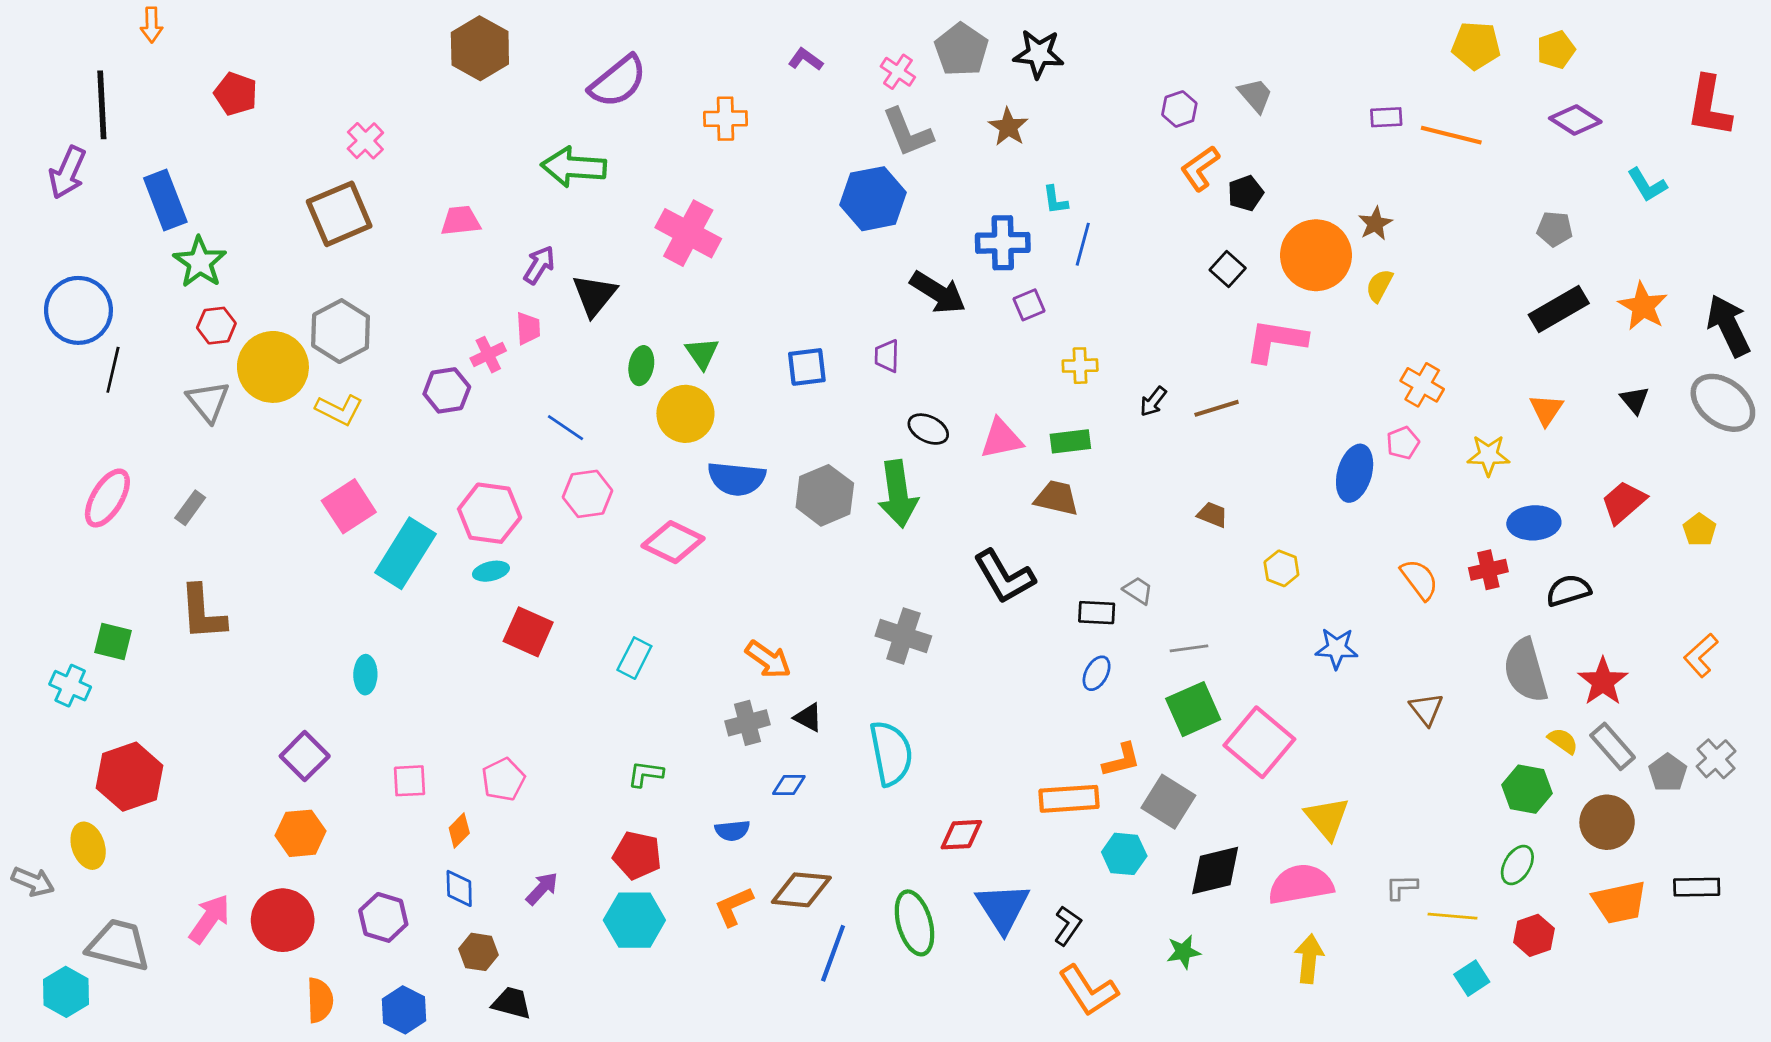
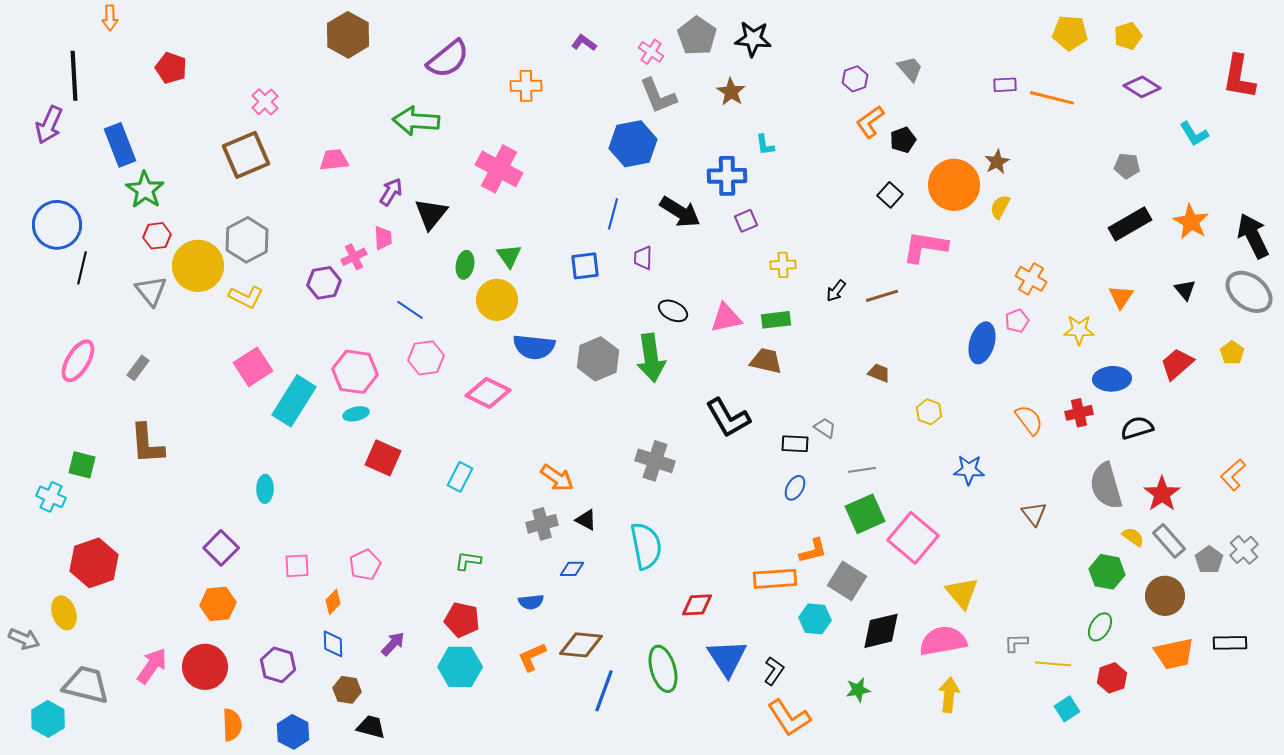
blue line: (1083, 244) -> (613, 214), moved
yellow pentagon: (1699, 530) -> (1232, 353), moved

